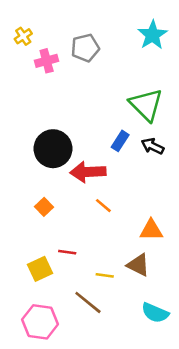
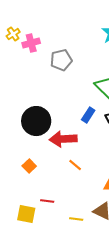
gray pentagon: (85, 48) -> (61, 60), moved
pink cross: (47, 61) -> (31, 43), moved
yellow square: (40, 269) -> (26, 214), turned 36

